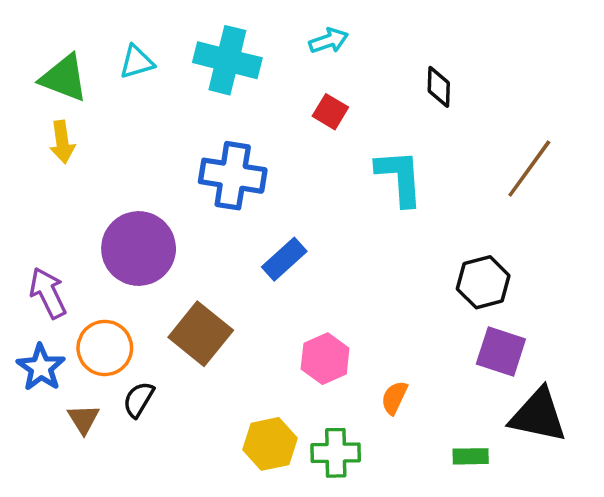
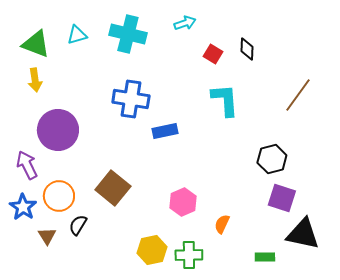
red square: (330, 112) -> (213, 54), moved
purple circle: (139, 248) -> (58, 130), moved
blue rectangle: (284, 259) -> (165, 131), moved, turned 30

